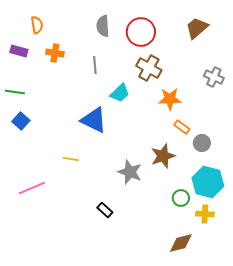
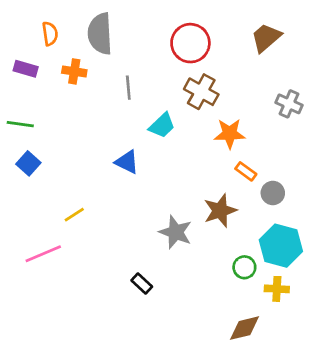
gray semicircle: (103, 26) -> (100, 34), moved, size x1.4
blue triangle: (94, 120) -> (127, 162), size x0.7
yellow line: (71, 159) -> (74, 215), moved, turned -42

